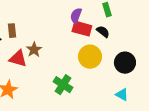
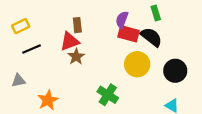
brown rectangle: (12, 31) -> (77, 25), moved
black semicircle: (103, 32) -> (151, 37), size x1.5
red triangle: (18, 59) -> (70, 41), moved, turned -36

